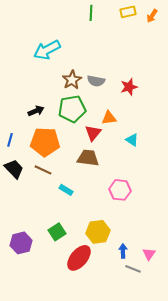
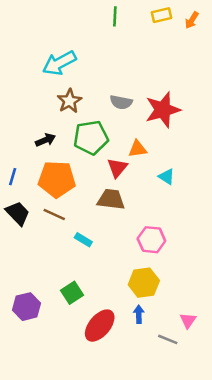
brown star: (72, 80) -> (69, 101), moved
red star: (129, 87) -> (163, 110), size x1.6
yellow hexagon: (98, 232) -> (144, 283), moved
blue arrow: (123, 251) -> (139, 314), moved

